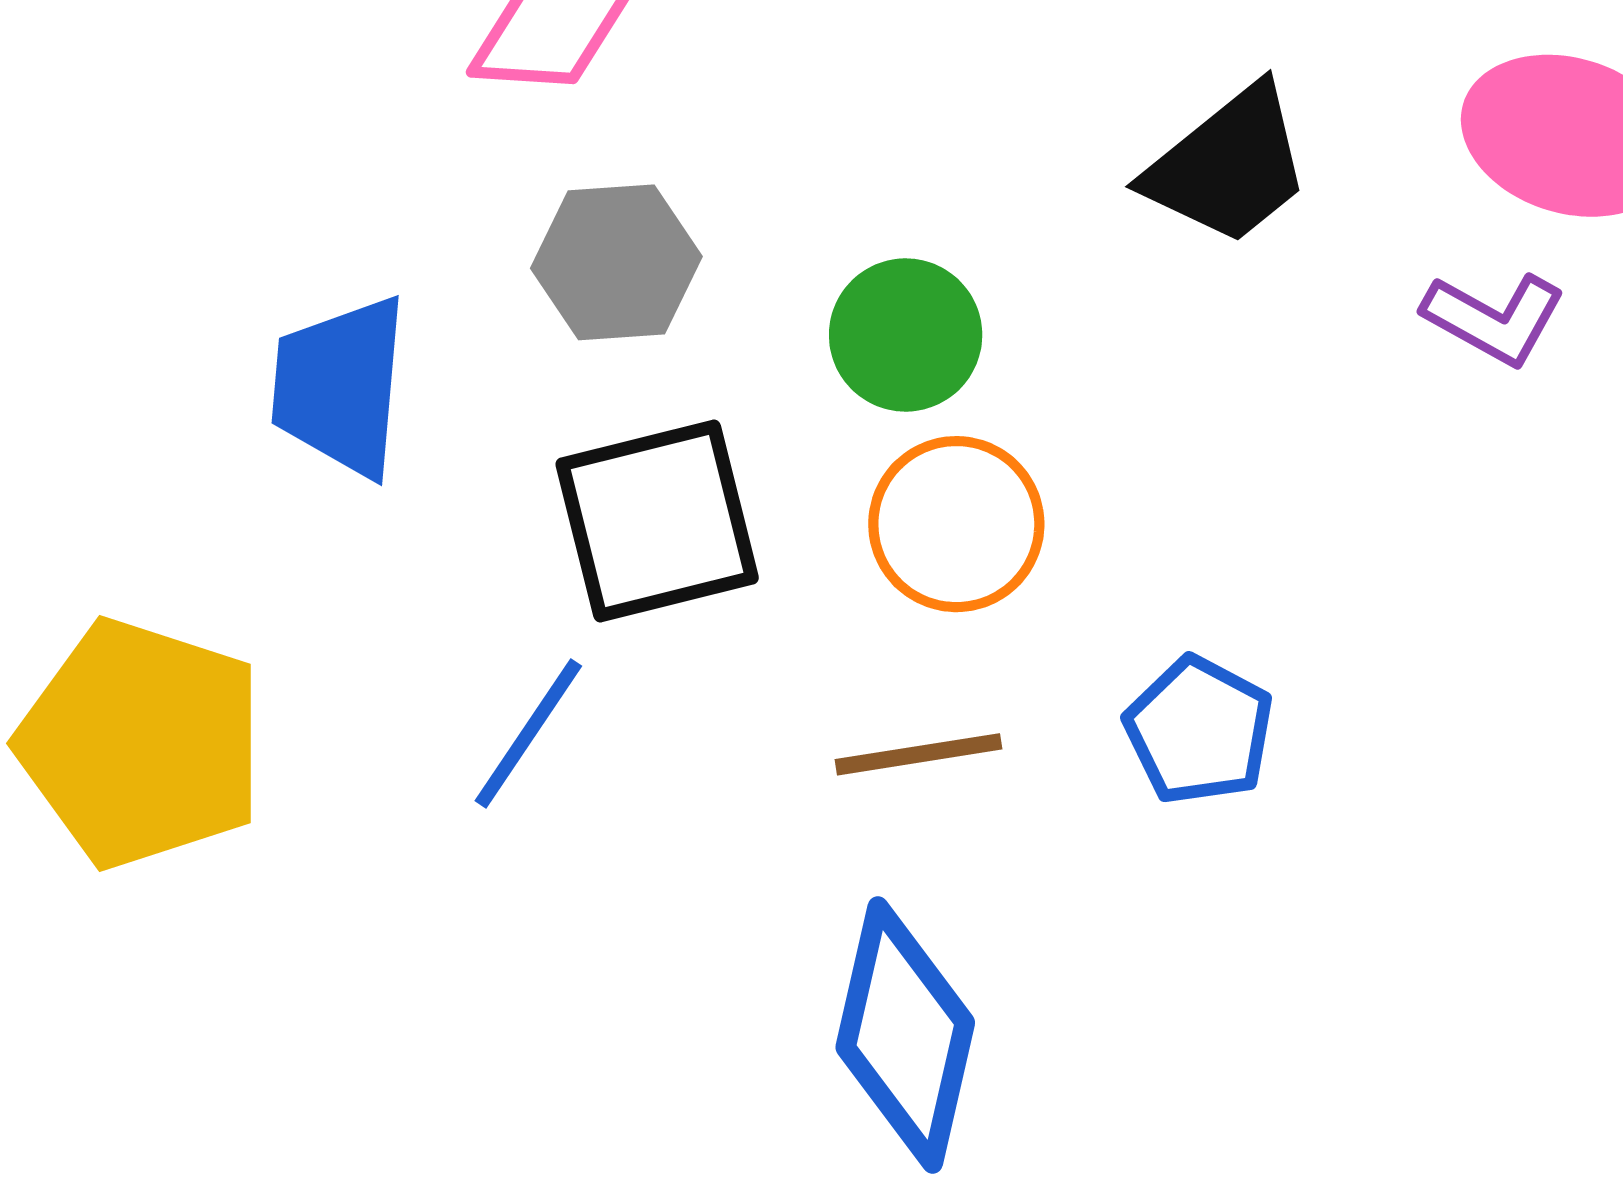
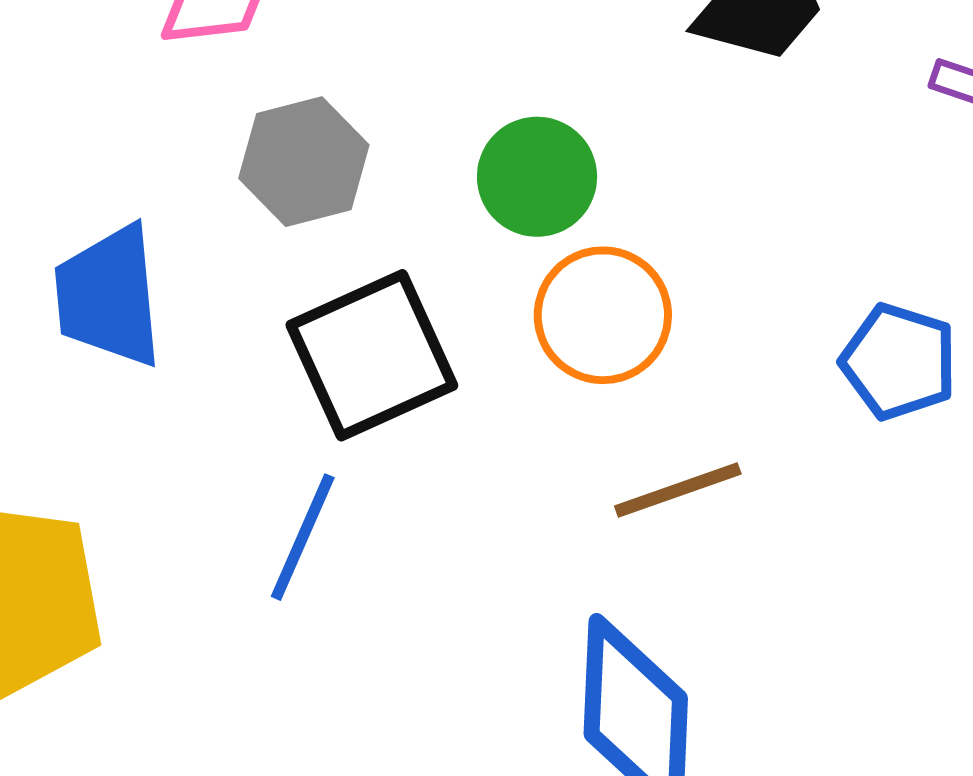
blue pentagon: (1199, 730) -> (899, 362), moved
brown line: (918, 754) -> (678, 490), moved

